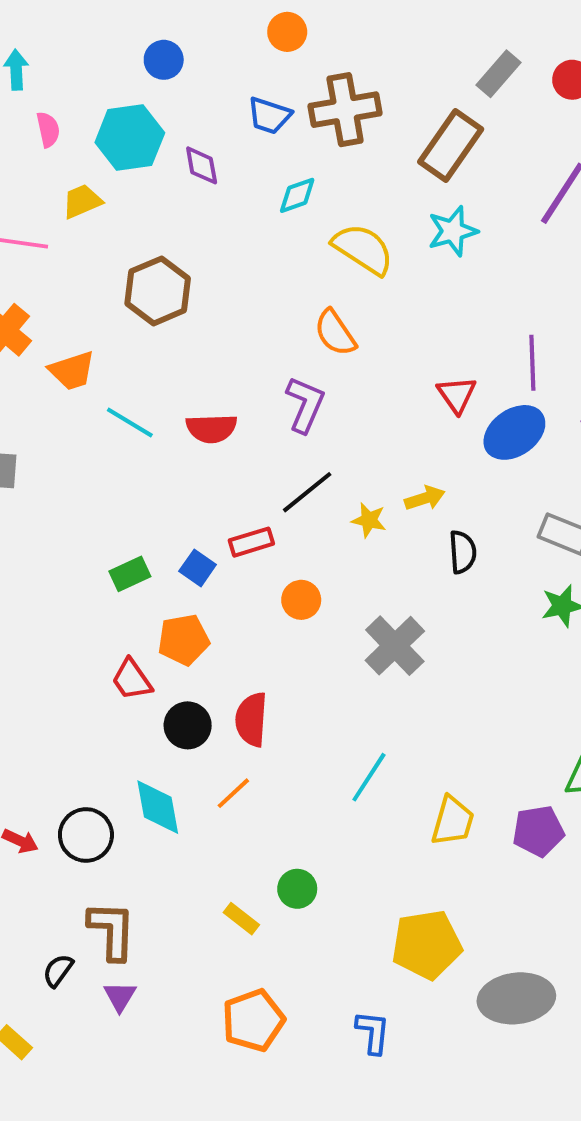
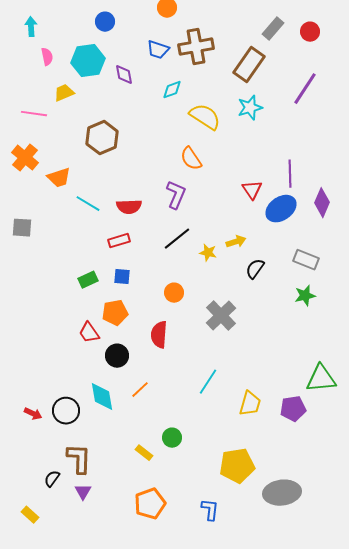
red rectangle: (251, 542) -> (119, 241), moved
black semicircle: (463, 552) -> (255, 269), turned -140
blue square: (198, 568) -> (122, 277), turned -30
red semicircle: (251, 719) -> (159, 335), moved

